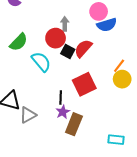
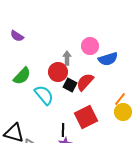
pink circle: (99, 11) -> (90, 46), moved

